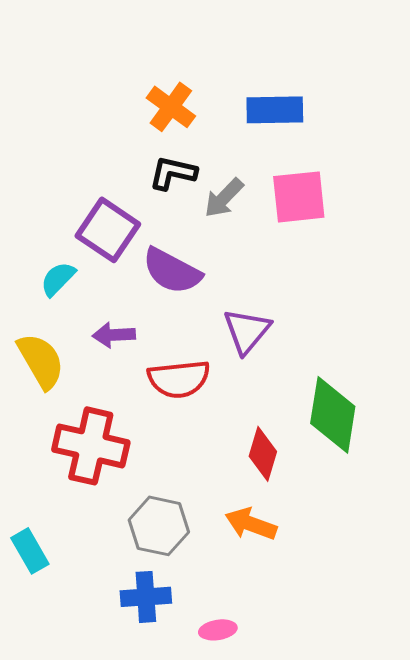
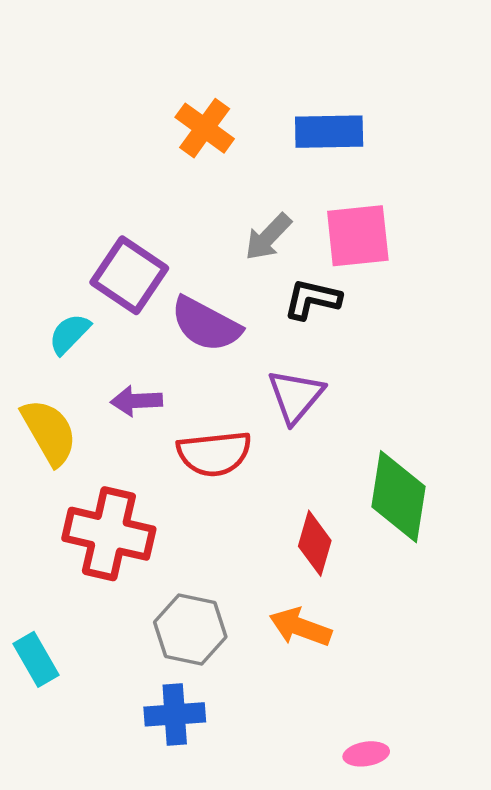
black L-shape: (173, 173) -> (312, 299), moved
pink ellipse: (218, 630) -> (366, 754), moved

